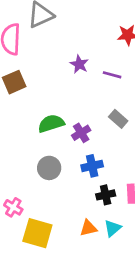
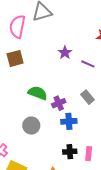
green semicircle: (51, 123) -> (38, 93), turned 30
blue cross: (92, 166) -> (69, 121), moved

